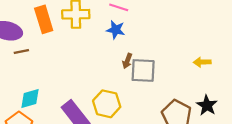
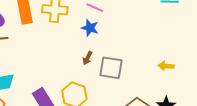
brown arrow: (127, 61) -> (87, 58), moved

